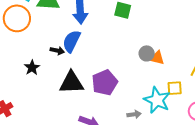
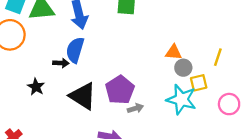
gray circle: (147, 53) -> (183, 68), moved
black triangle: (71, 83) -> (83, 96), turned 44
gray arrow: (134, 114) -> (135, 108), moved

